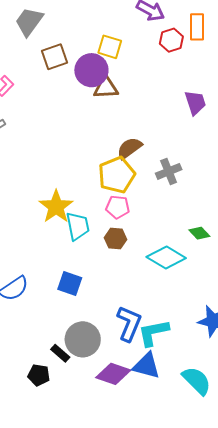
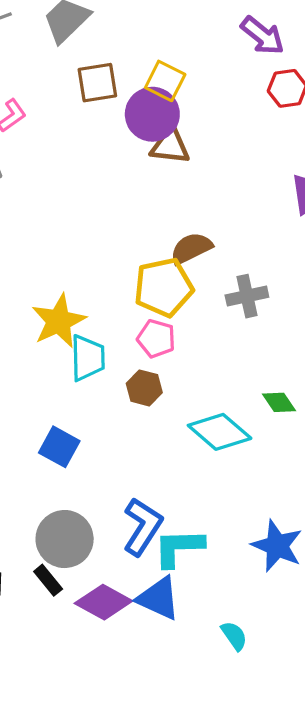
yellow square: (110, 47) -> (165, 81), moved
black rectangle: (60, 353) -> (48, 580), moved
cyan semicircle: (197, 381) -> (234, 636), size x0.6

